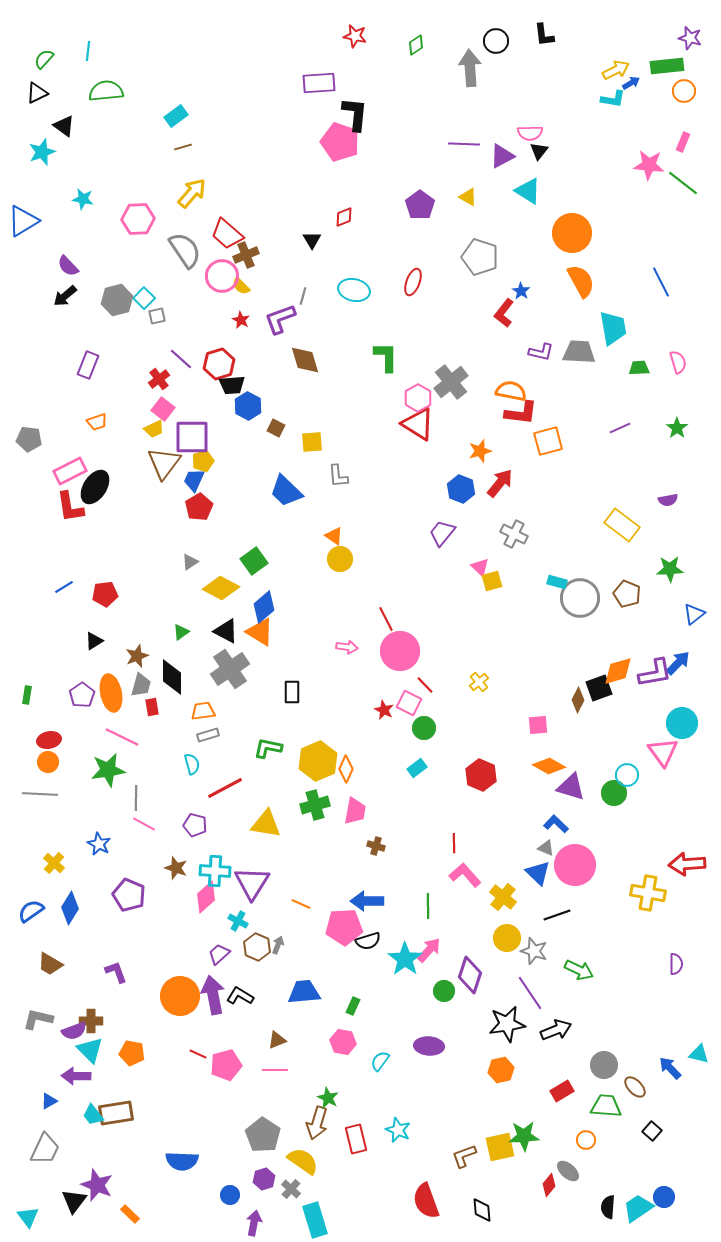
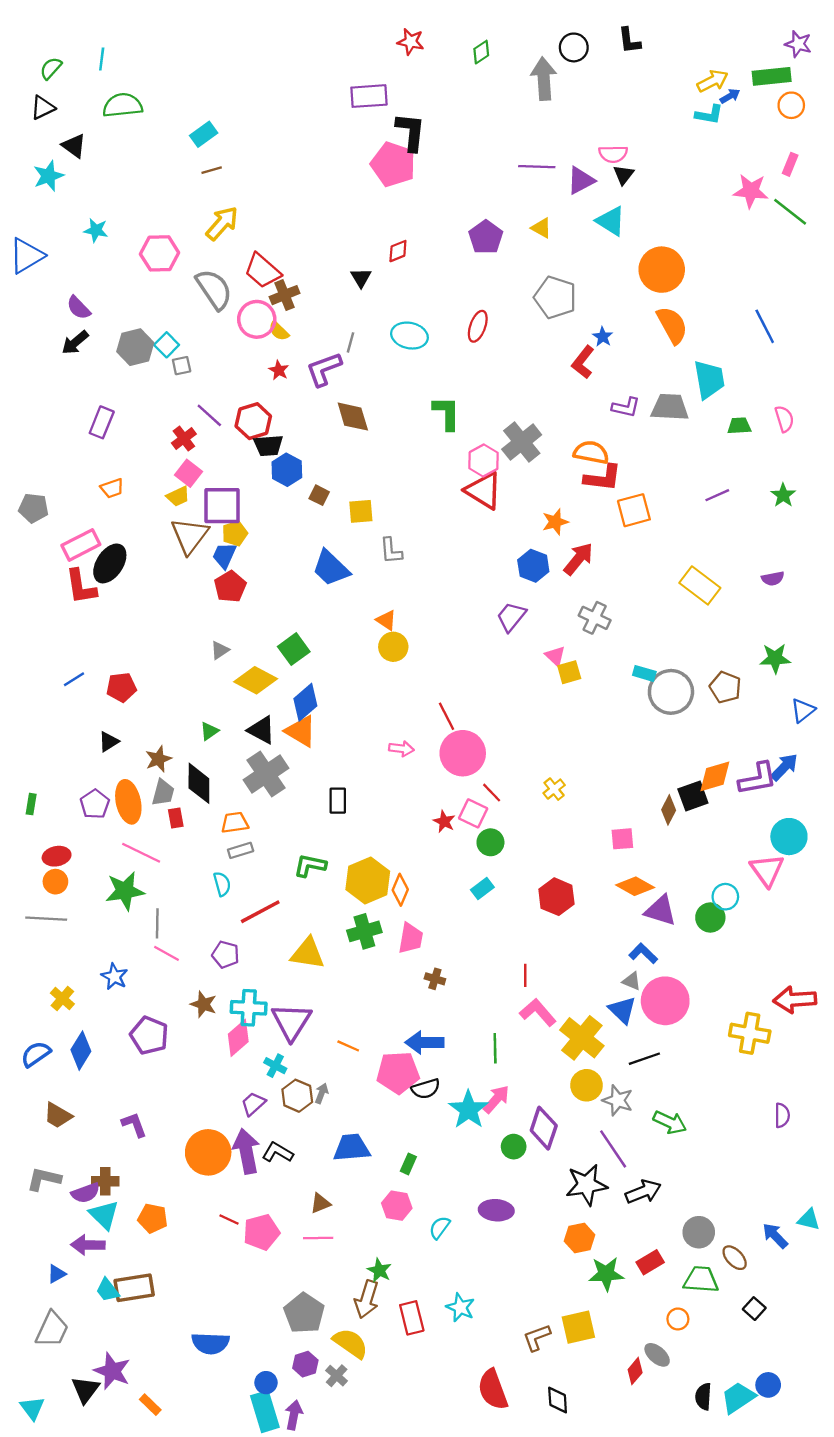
yellow rectangle: (622, 525) -> (700, 585), moved
yellow cross: (503, 897) -> (582, 1038), size x1.4
green star: (524, 1136) -> (606, 1274), moved
cyan rectangle: (315, 1220) -> (265, 1412), moved

